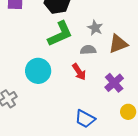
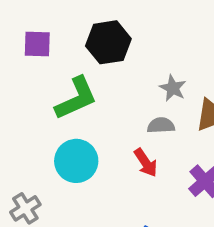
green L-shape: (60, 34) -> (76, 98), moved

